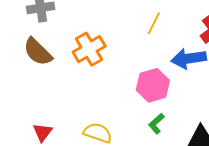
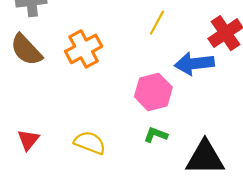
green L-shape: (156, 124) -> (156, 135), turned 60

